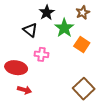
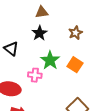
green star: (64, 28) -> (50, 60), moved
black triangle: (30, 30) -> (11, 49), moved

